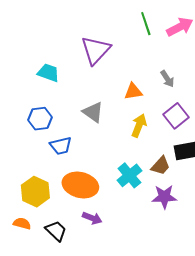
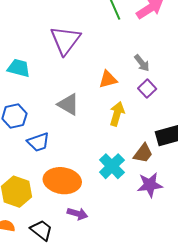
purple square: (176, 116) -> (147, 89), moved, size x0.7

